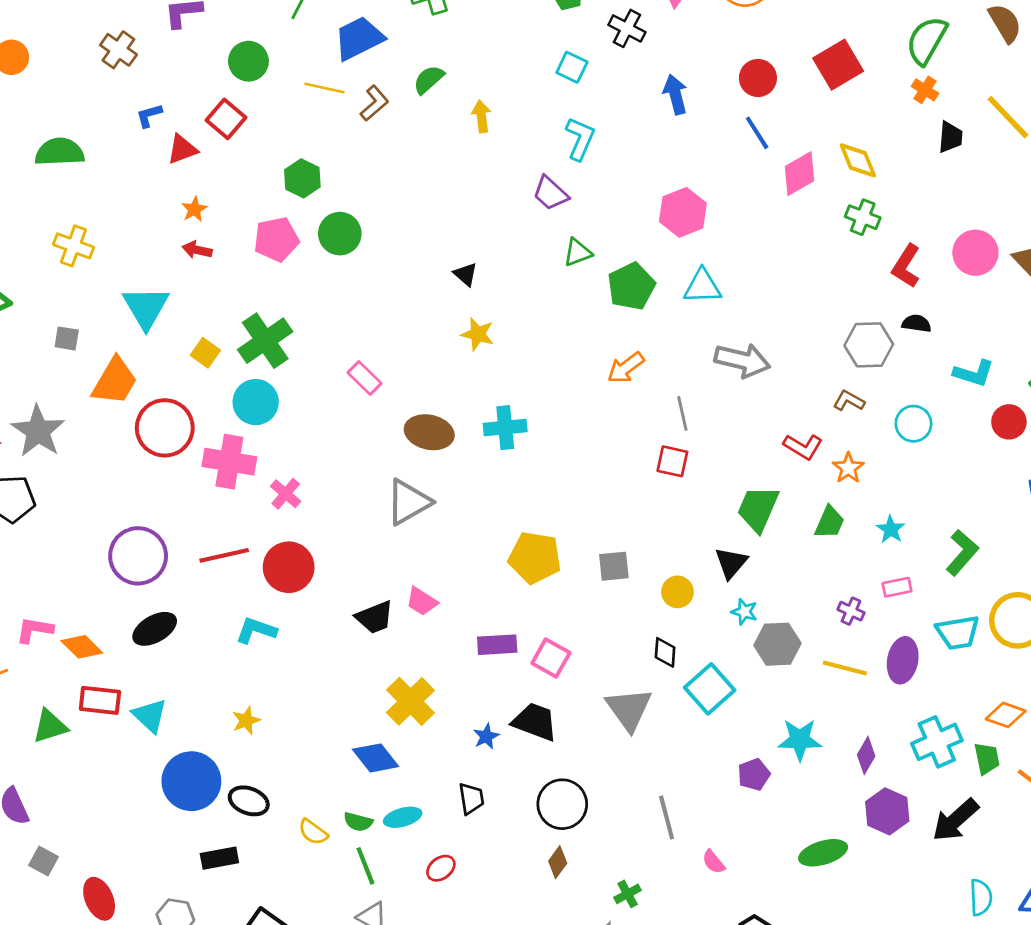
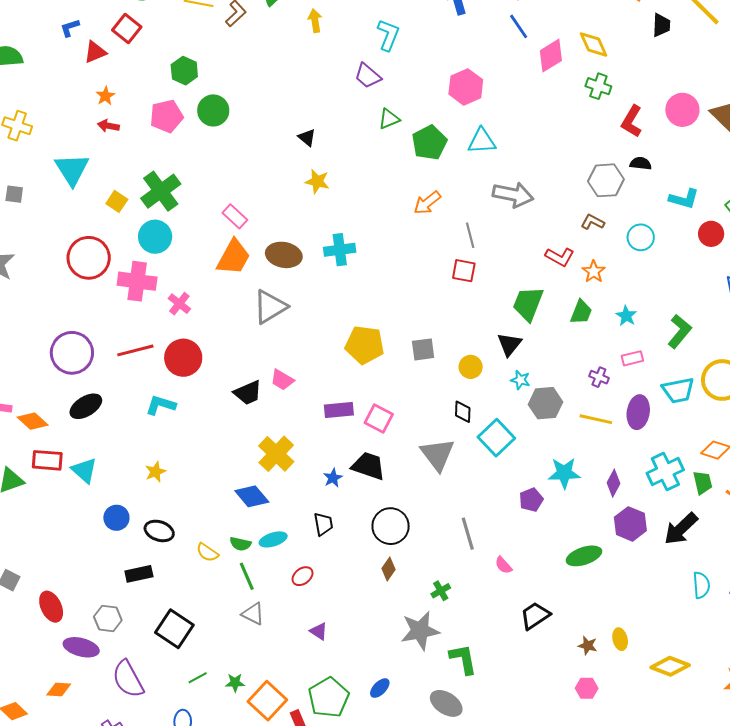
orange trapezoid: (115, 381) -> (233, 257), moved
blue circle: (191, 781) -> (116, 518), size x0.6

